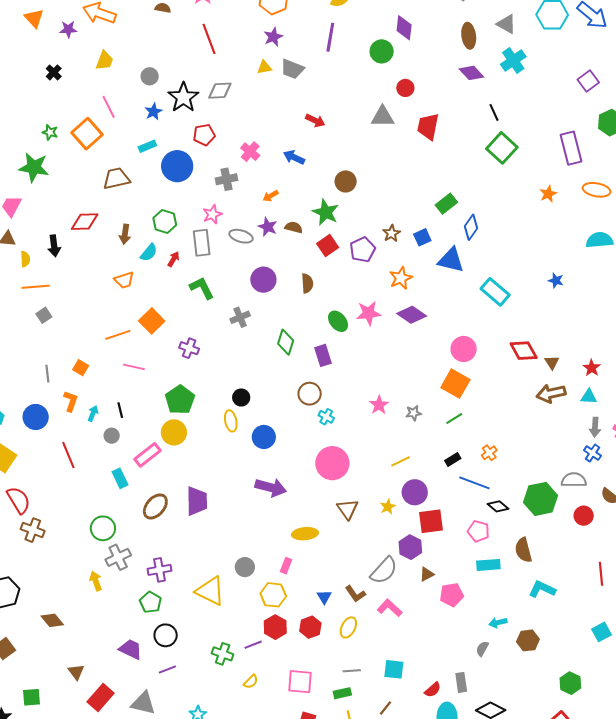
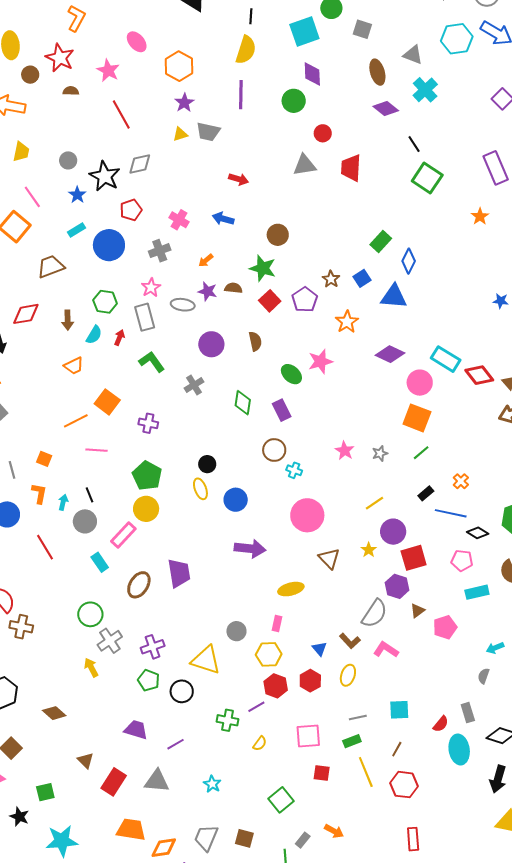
cyan rectangle: (495, 292) -> (446, 359), moved
purple diamond: (412, 315) -> (390, 354), moved
gray circle: (112, 436) -> (85, 521), size x1.5
black circle: (166, 635) -> (182, 691), moved

